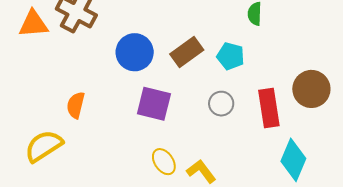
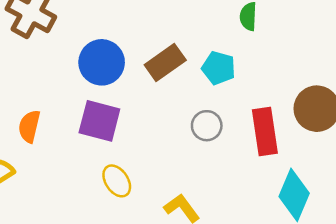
purple square: (154, 104) -> (99, 121), moved
yellow ellipse: (164, 162) -> (117, 181), moved

